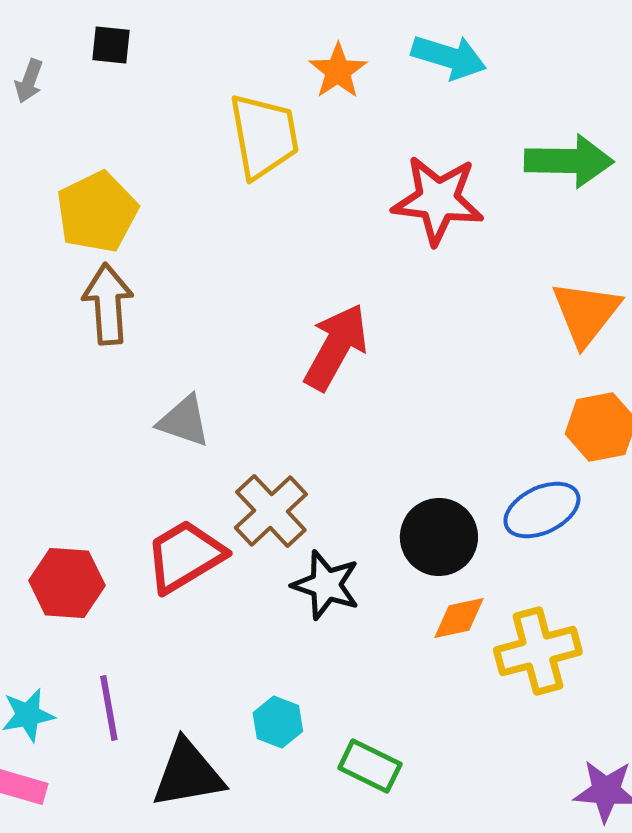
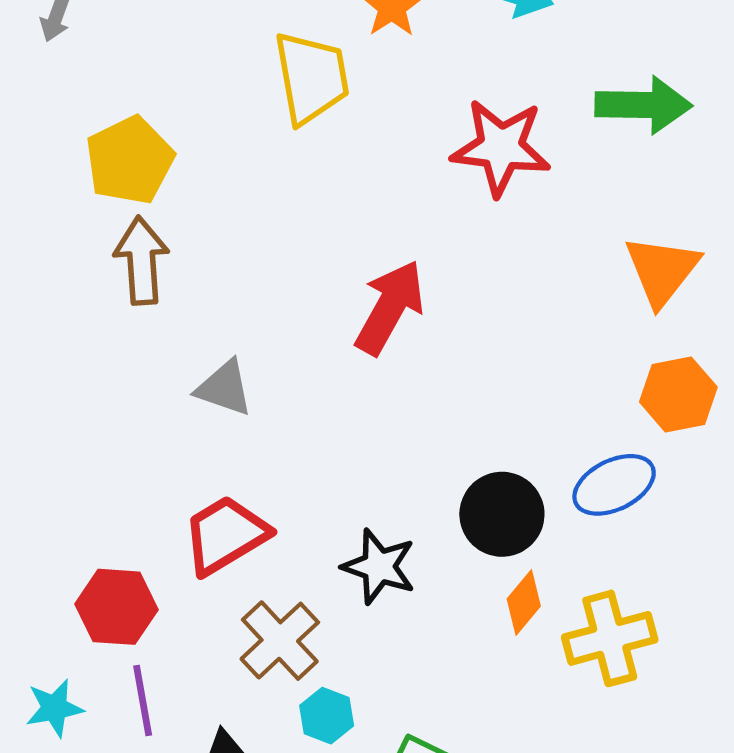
brown cross: (271, 511) -> (280, 641), moved
red hexagon: (67, 583) -> (116, 607), moved
orange diamond: (459, 618) -> (524, 602), turned -38

